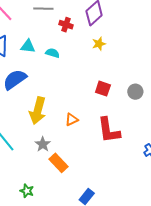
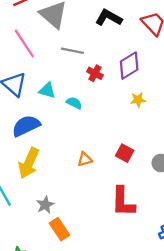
yellow star: (99, 44) -> (138, 100), moved
yellow arrow: (38, 111) -> (29, 163), moved
orange triangle: (72, 120) -> (85, 159), moved

